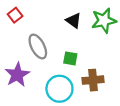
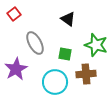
green star: (104, 21) -> (96, 45), moved, turned 30

